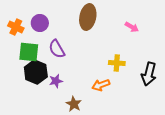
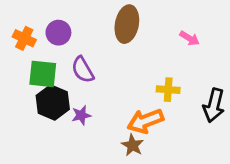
orange arrow: (101, 85) -> (145, 121), size x1.4
brown star: (74, 104) -> (133, 145), moved

